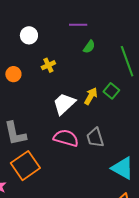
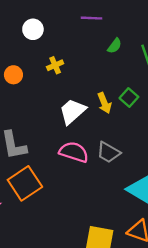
green semicircle: (89, 47) -> (115, 46), moved
yellow arrow: (91, 96) -> (104, 103), turned 126
gray trapezoid: (95, 138) -> (108, 152), turned -45

